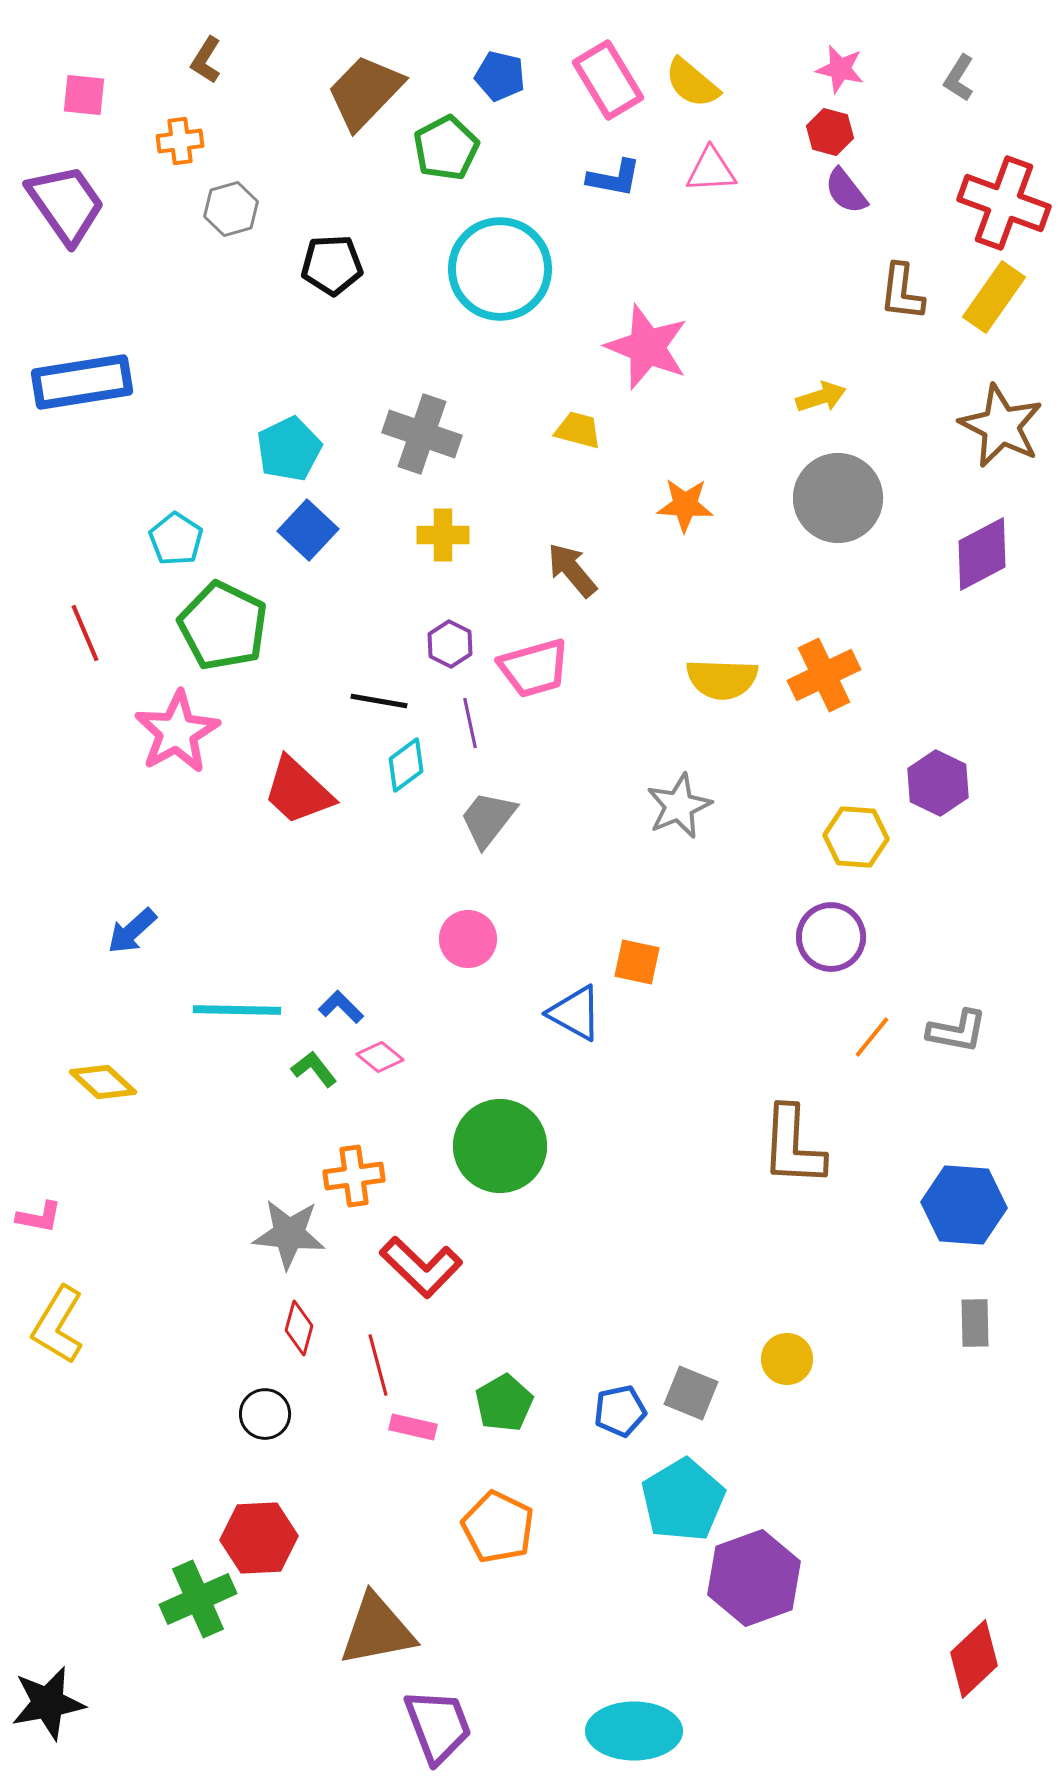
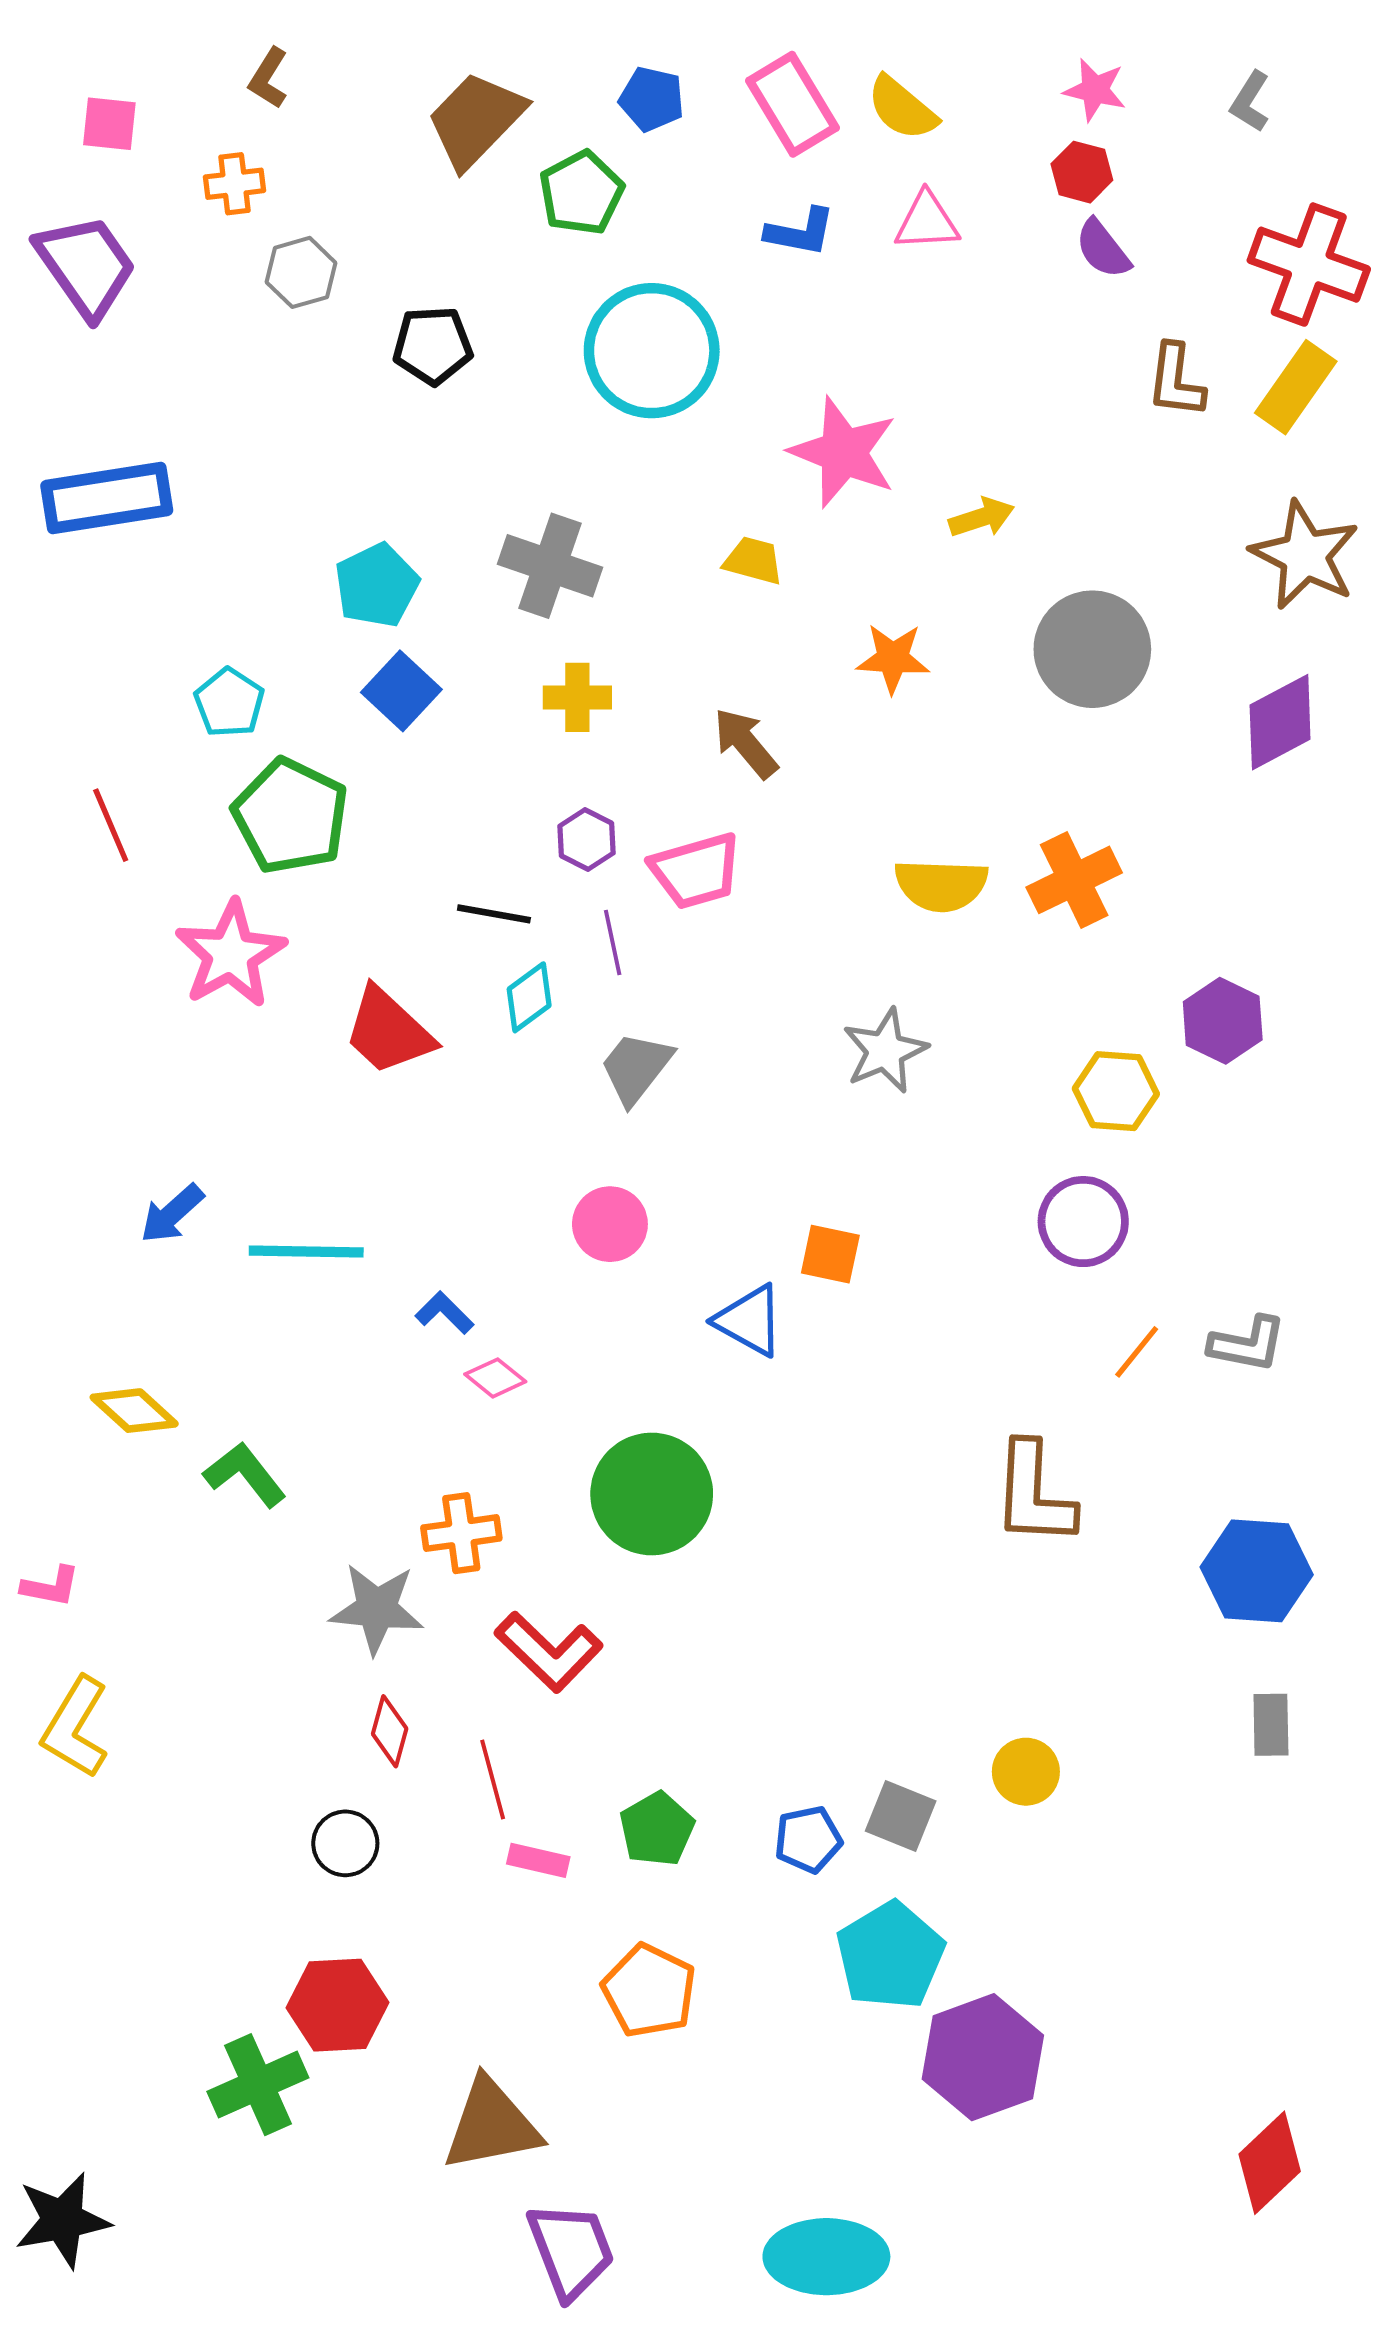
yellow arrow: (821, 397) -> (982, 518), moved
cyan line: (237, 1010) -> (306, 1251), moved
green L-shape: (314, 1069) -> (245, 1474), moved, size x1.4

